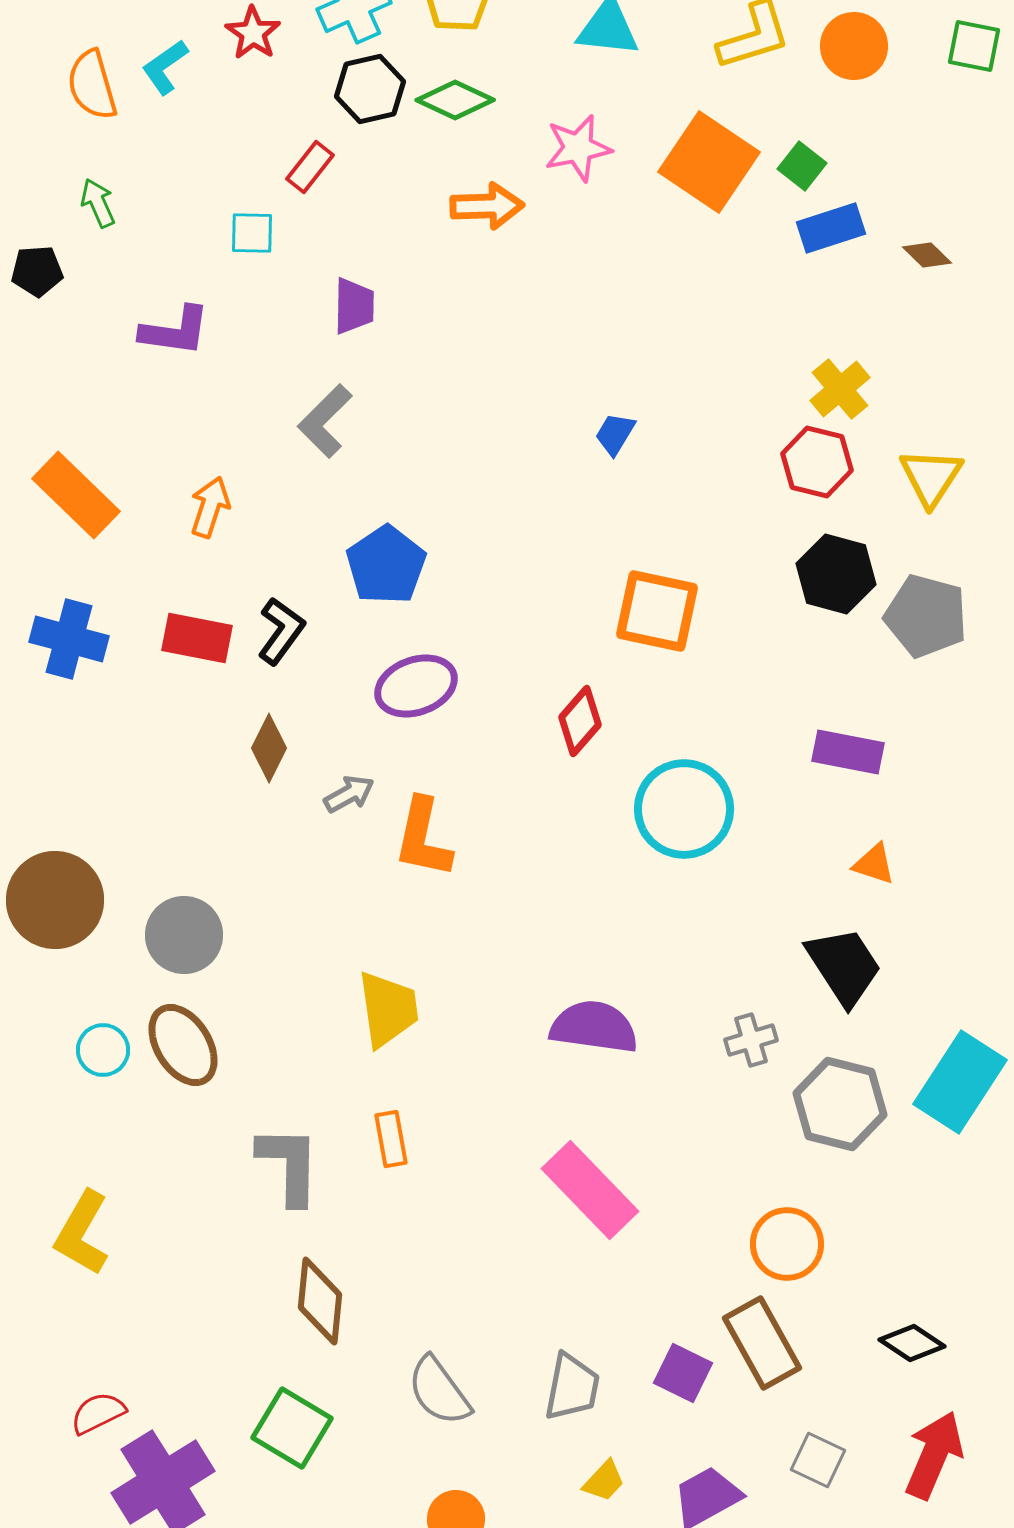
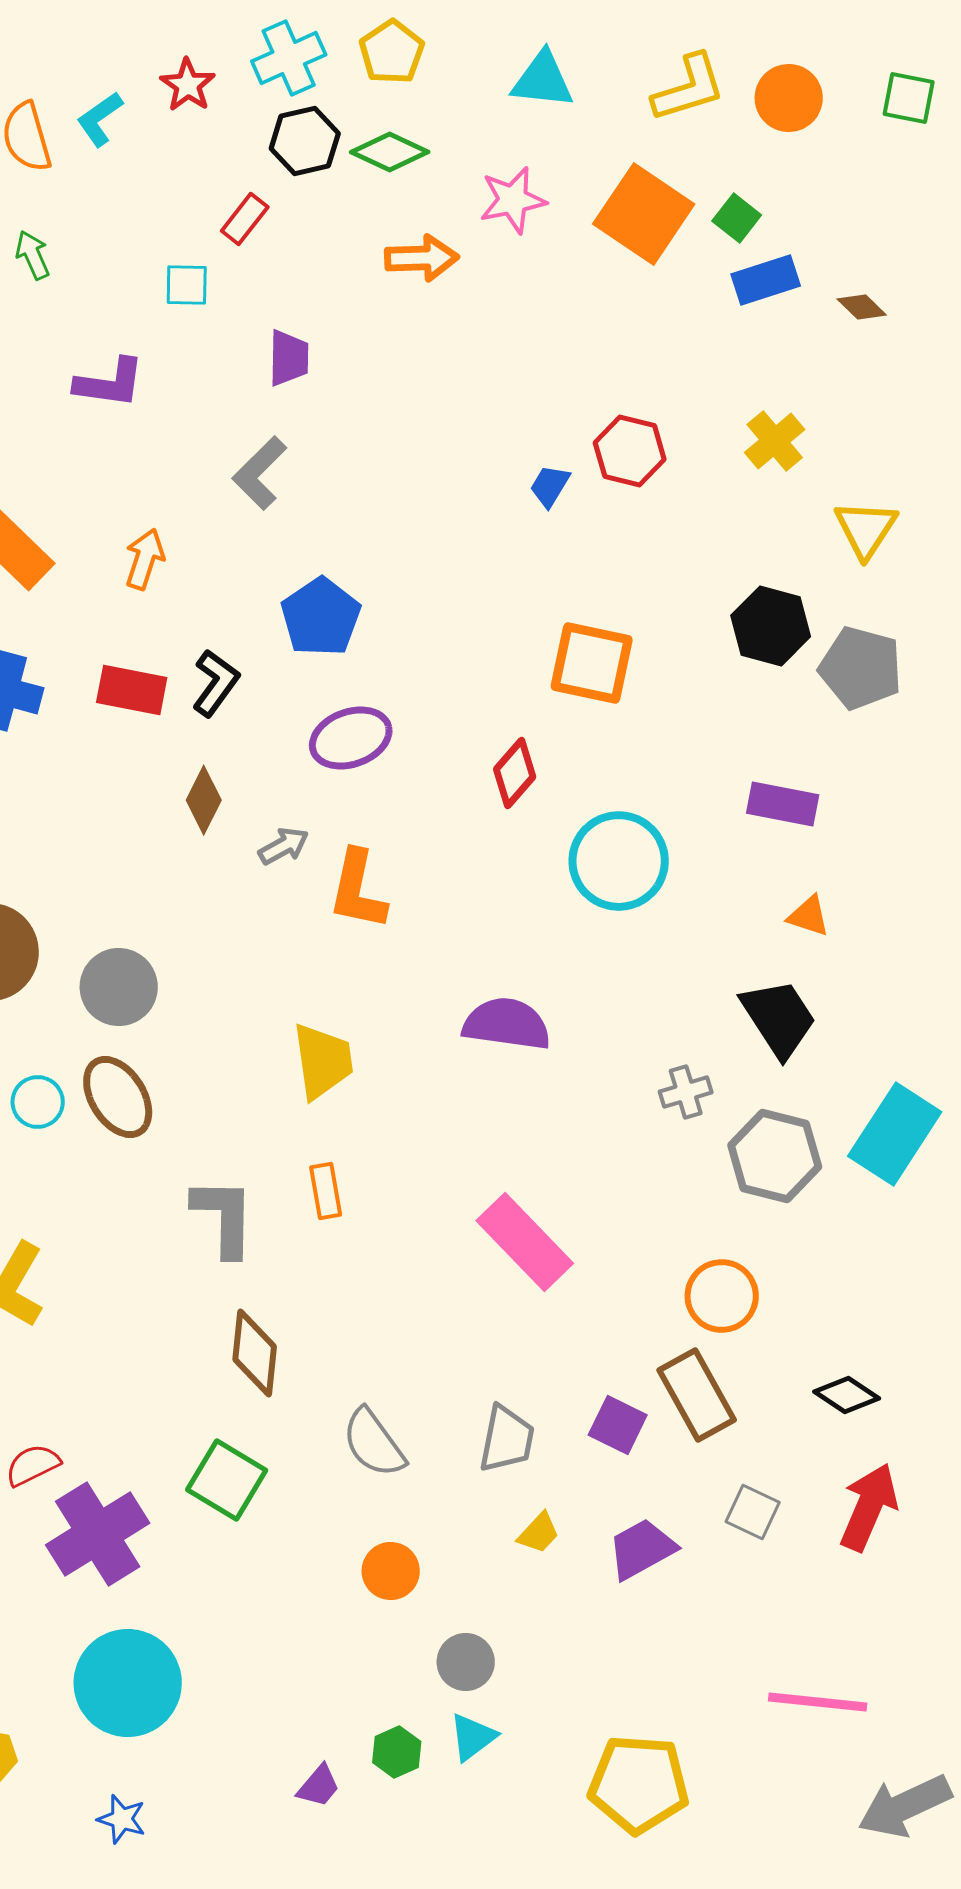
red hexagon: (817, 462) -> (630, 451), moved
purple semicircle: (594, 1027) -> (507, 1024), moved

